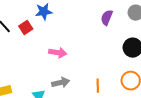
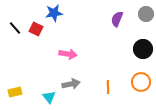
red square: (26, 28) -> (36, 29), turned -32

